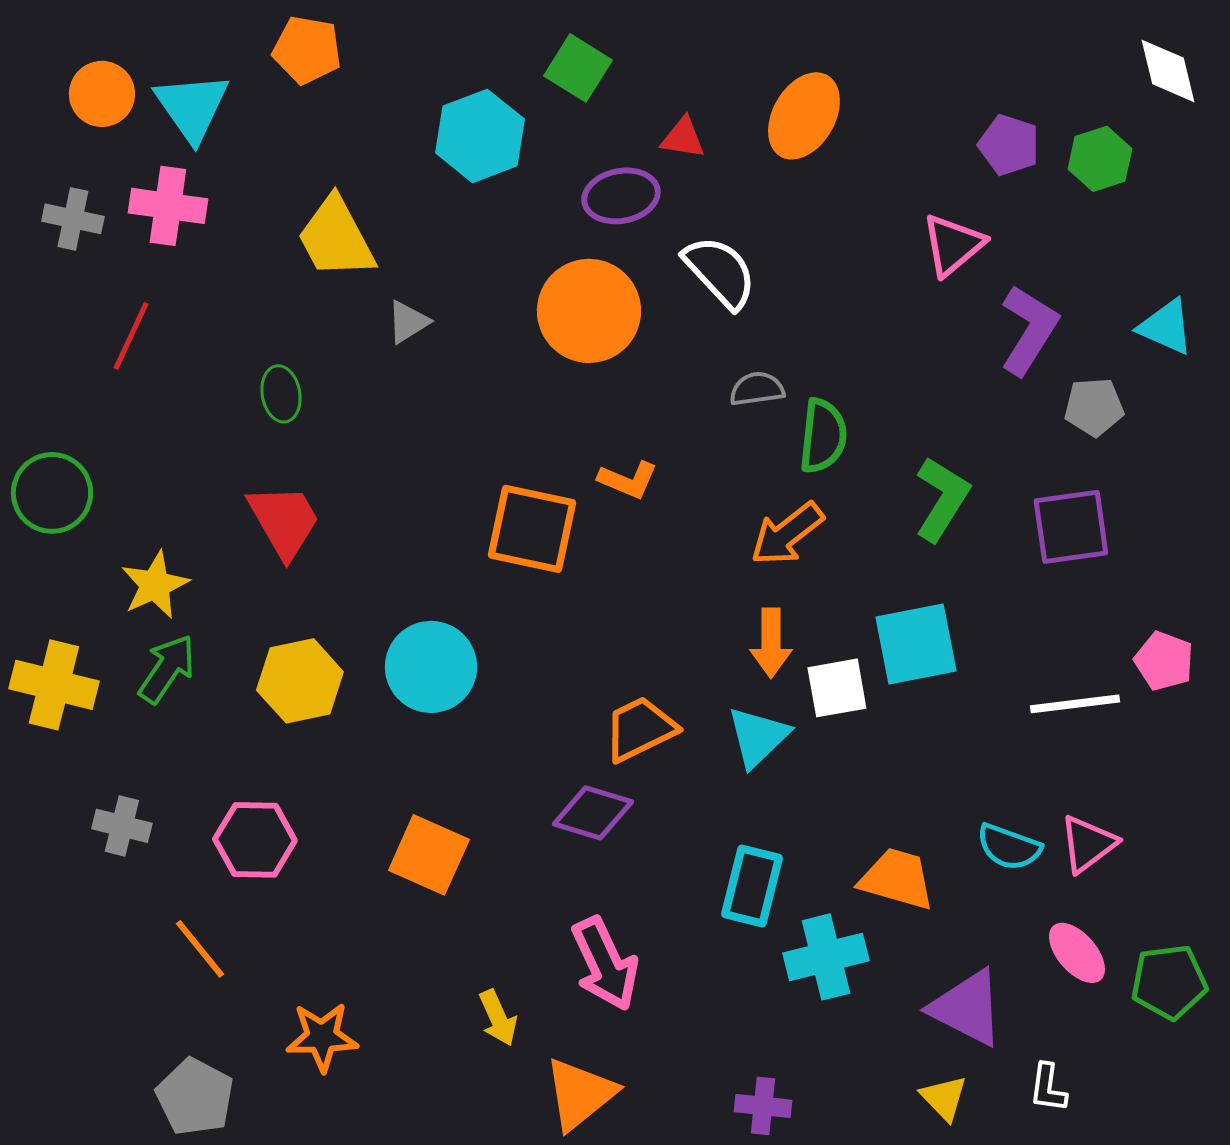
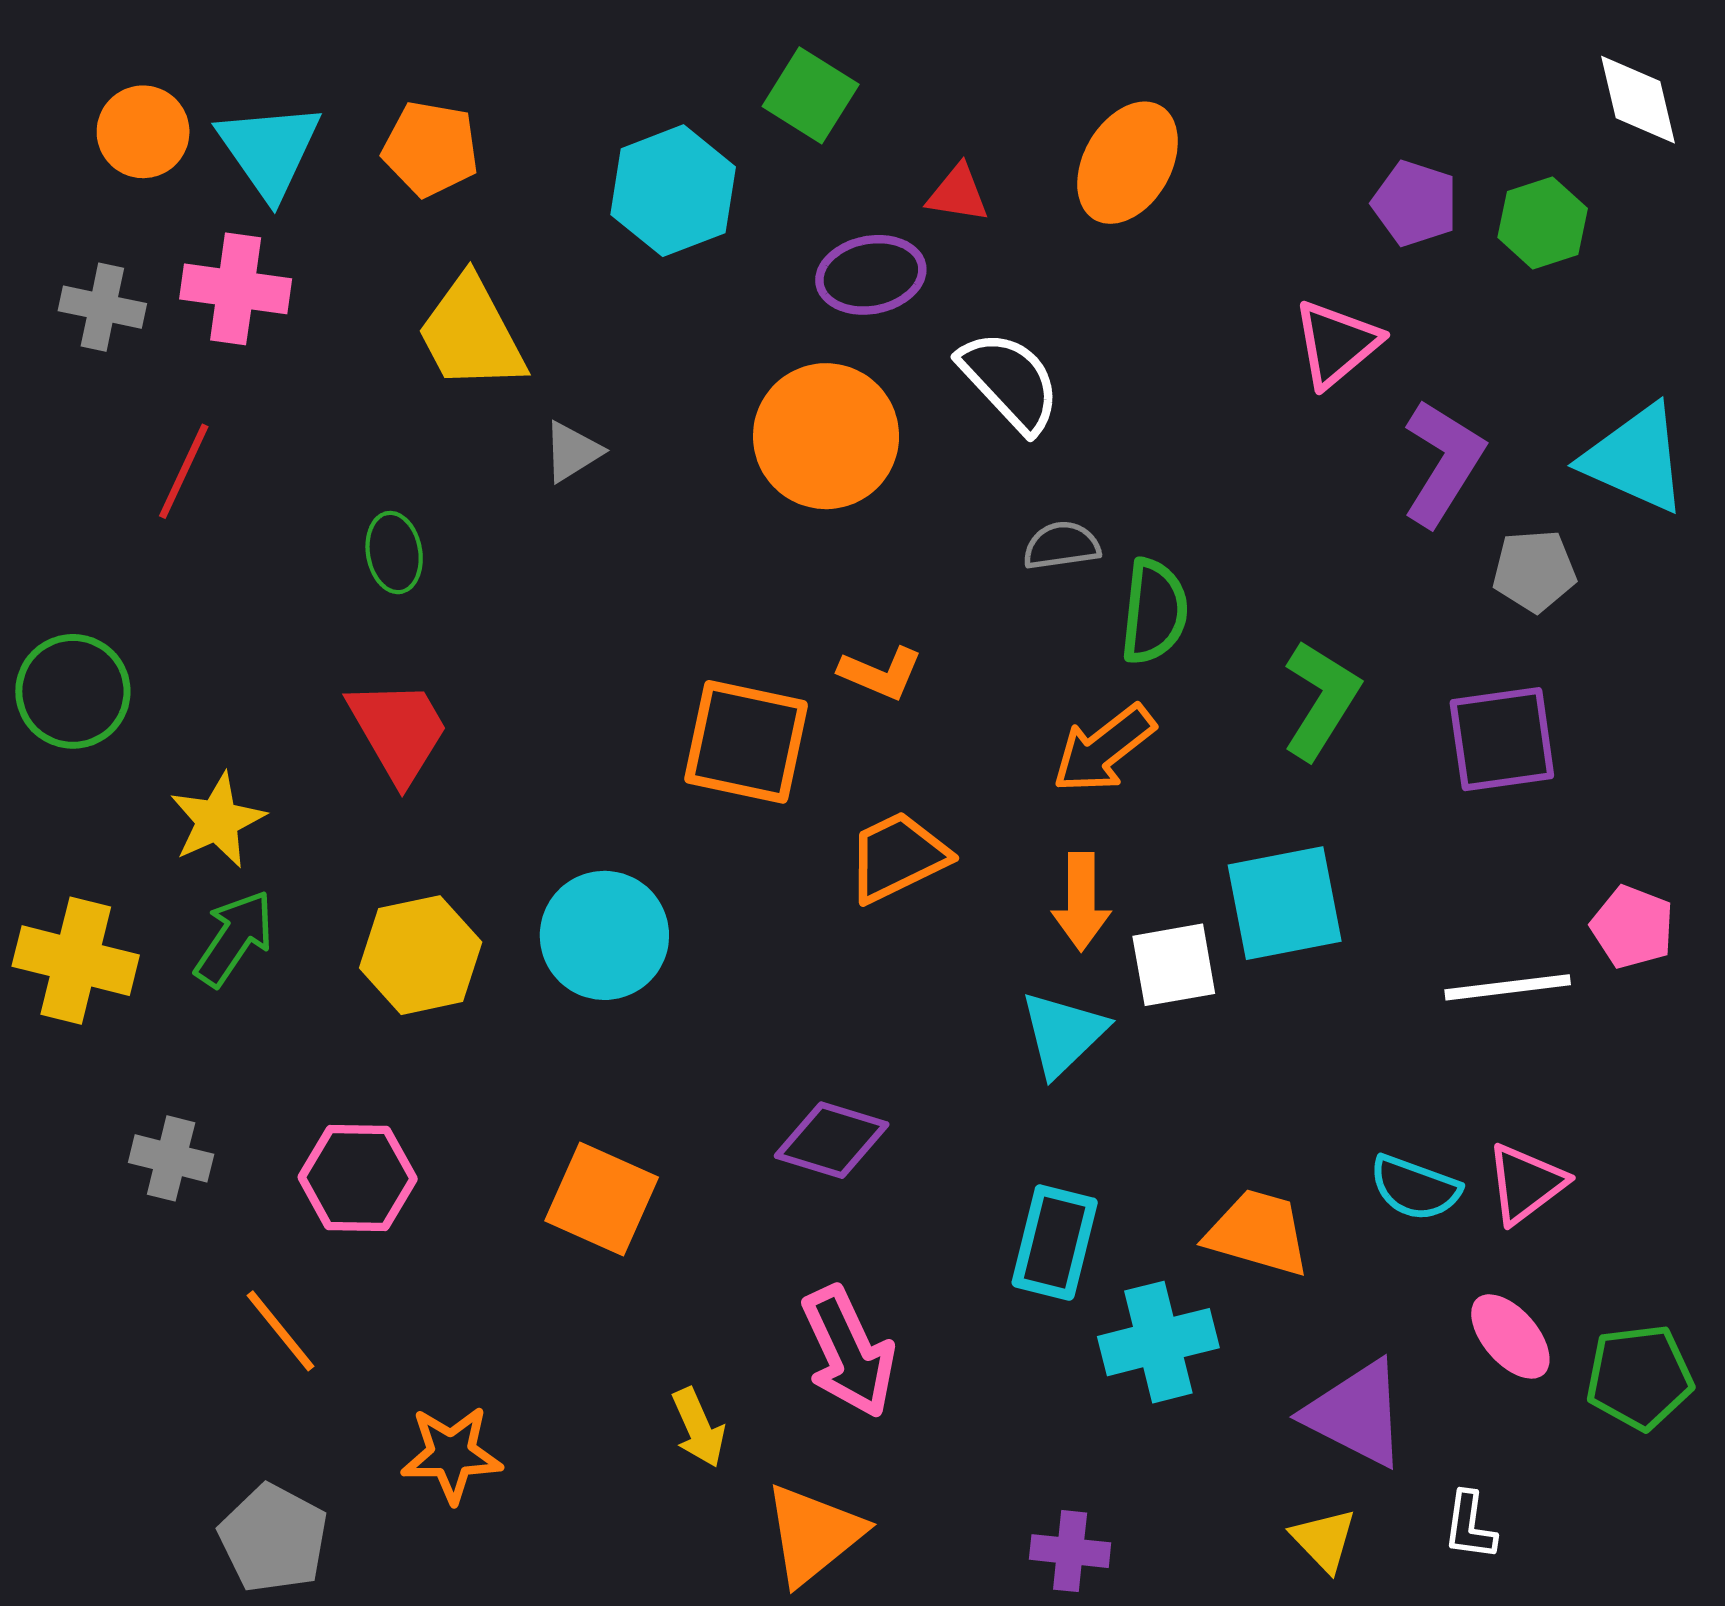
orange pentagon: (307, 50) -> (431, 149), moved
cyan triangle: (1166, 327) -> (1635, 459), size x1.4
orange trapezoid: (640, 729) -> (898, 857), moved

